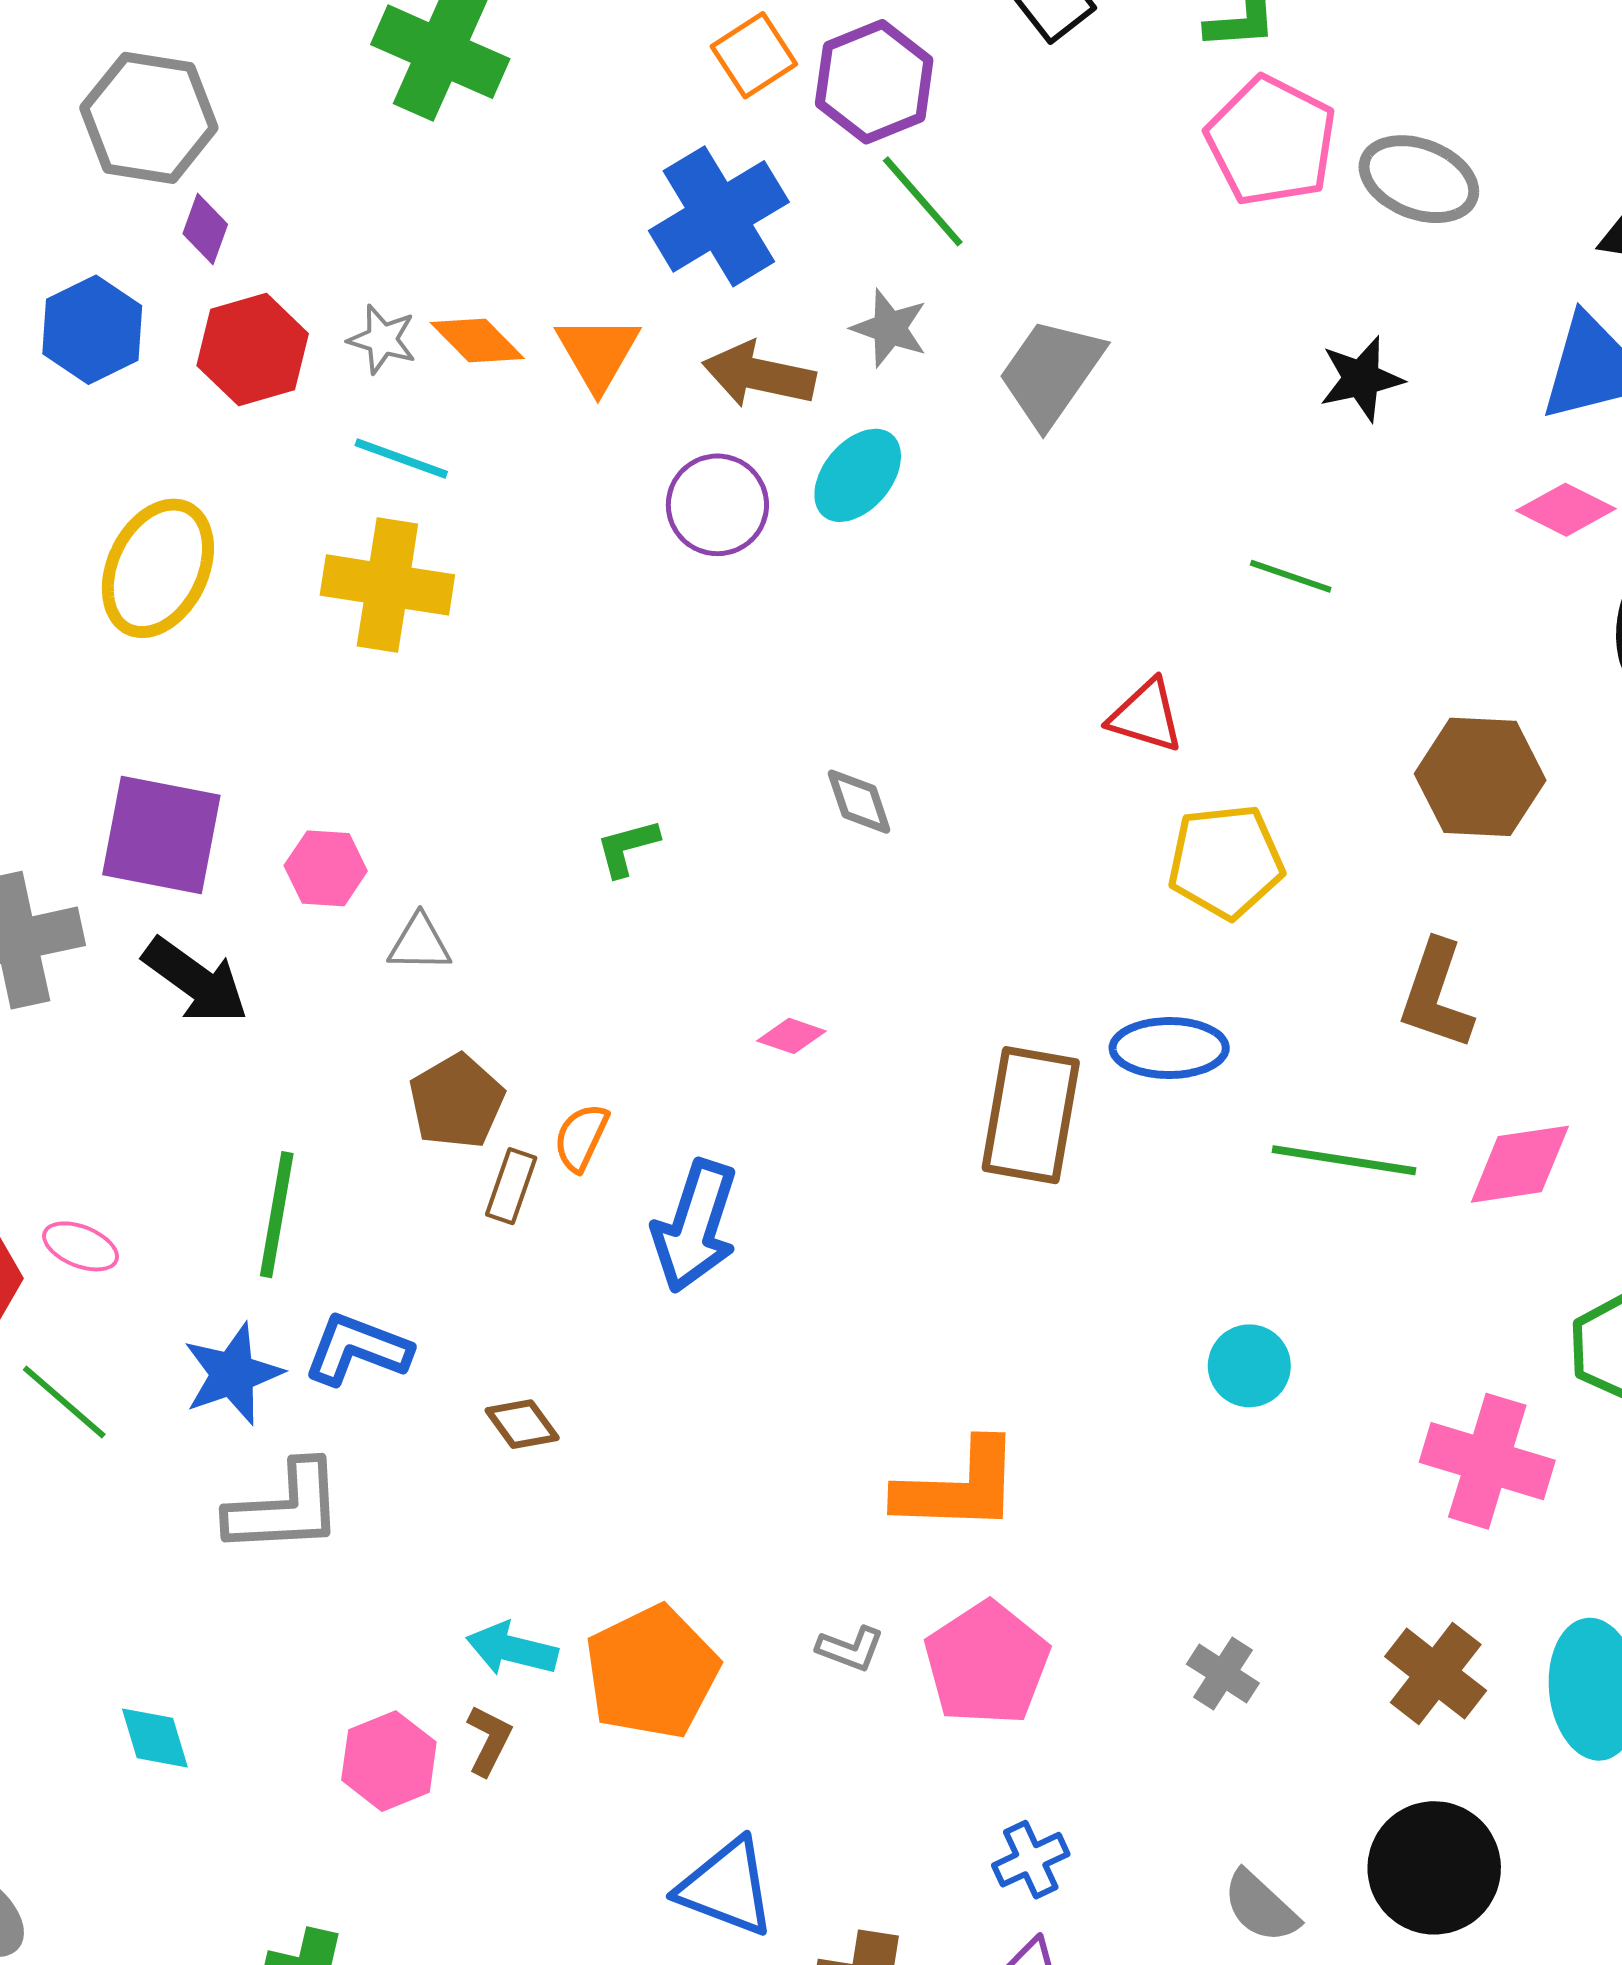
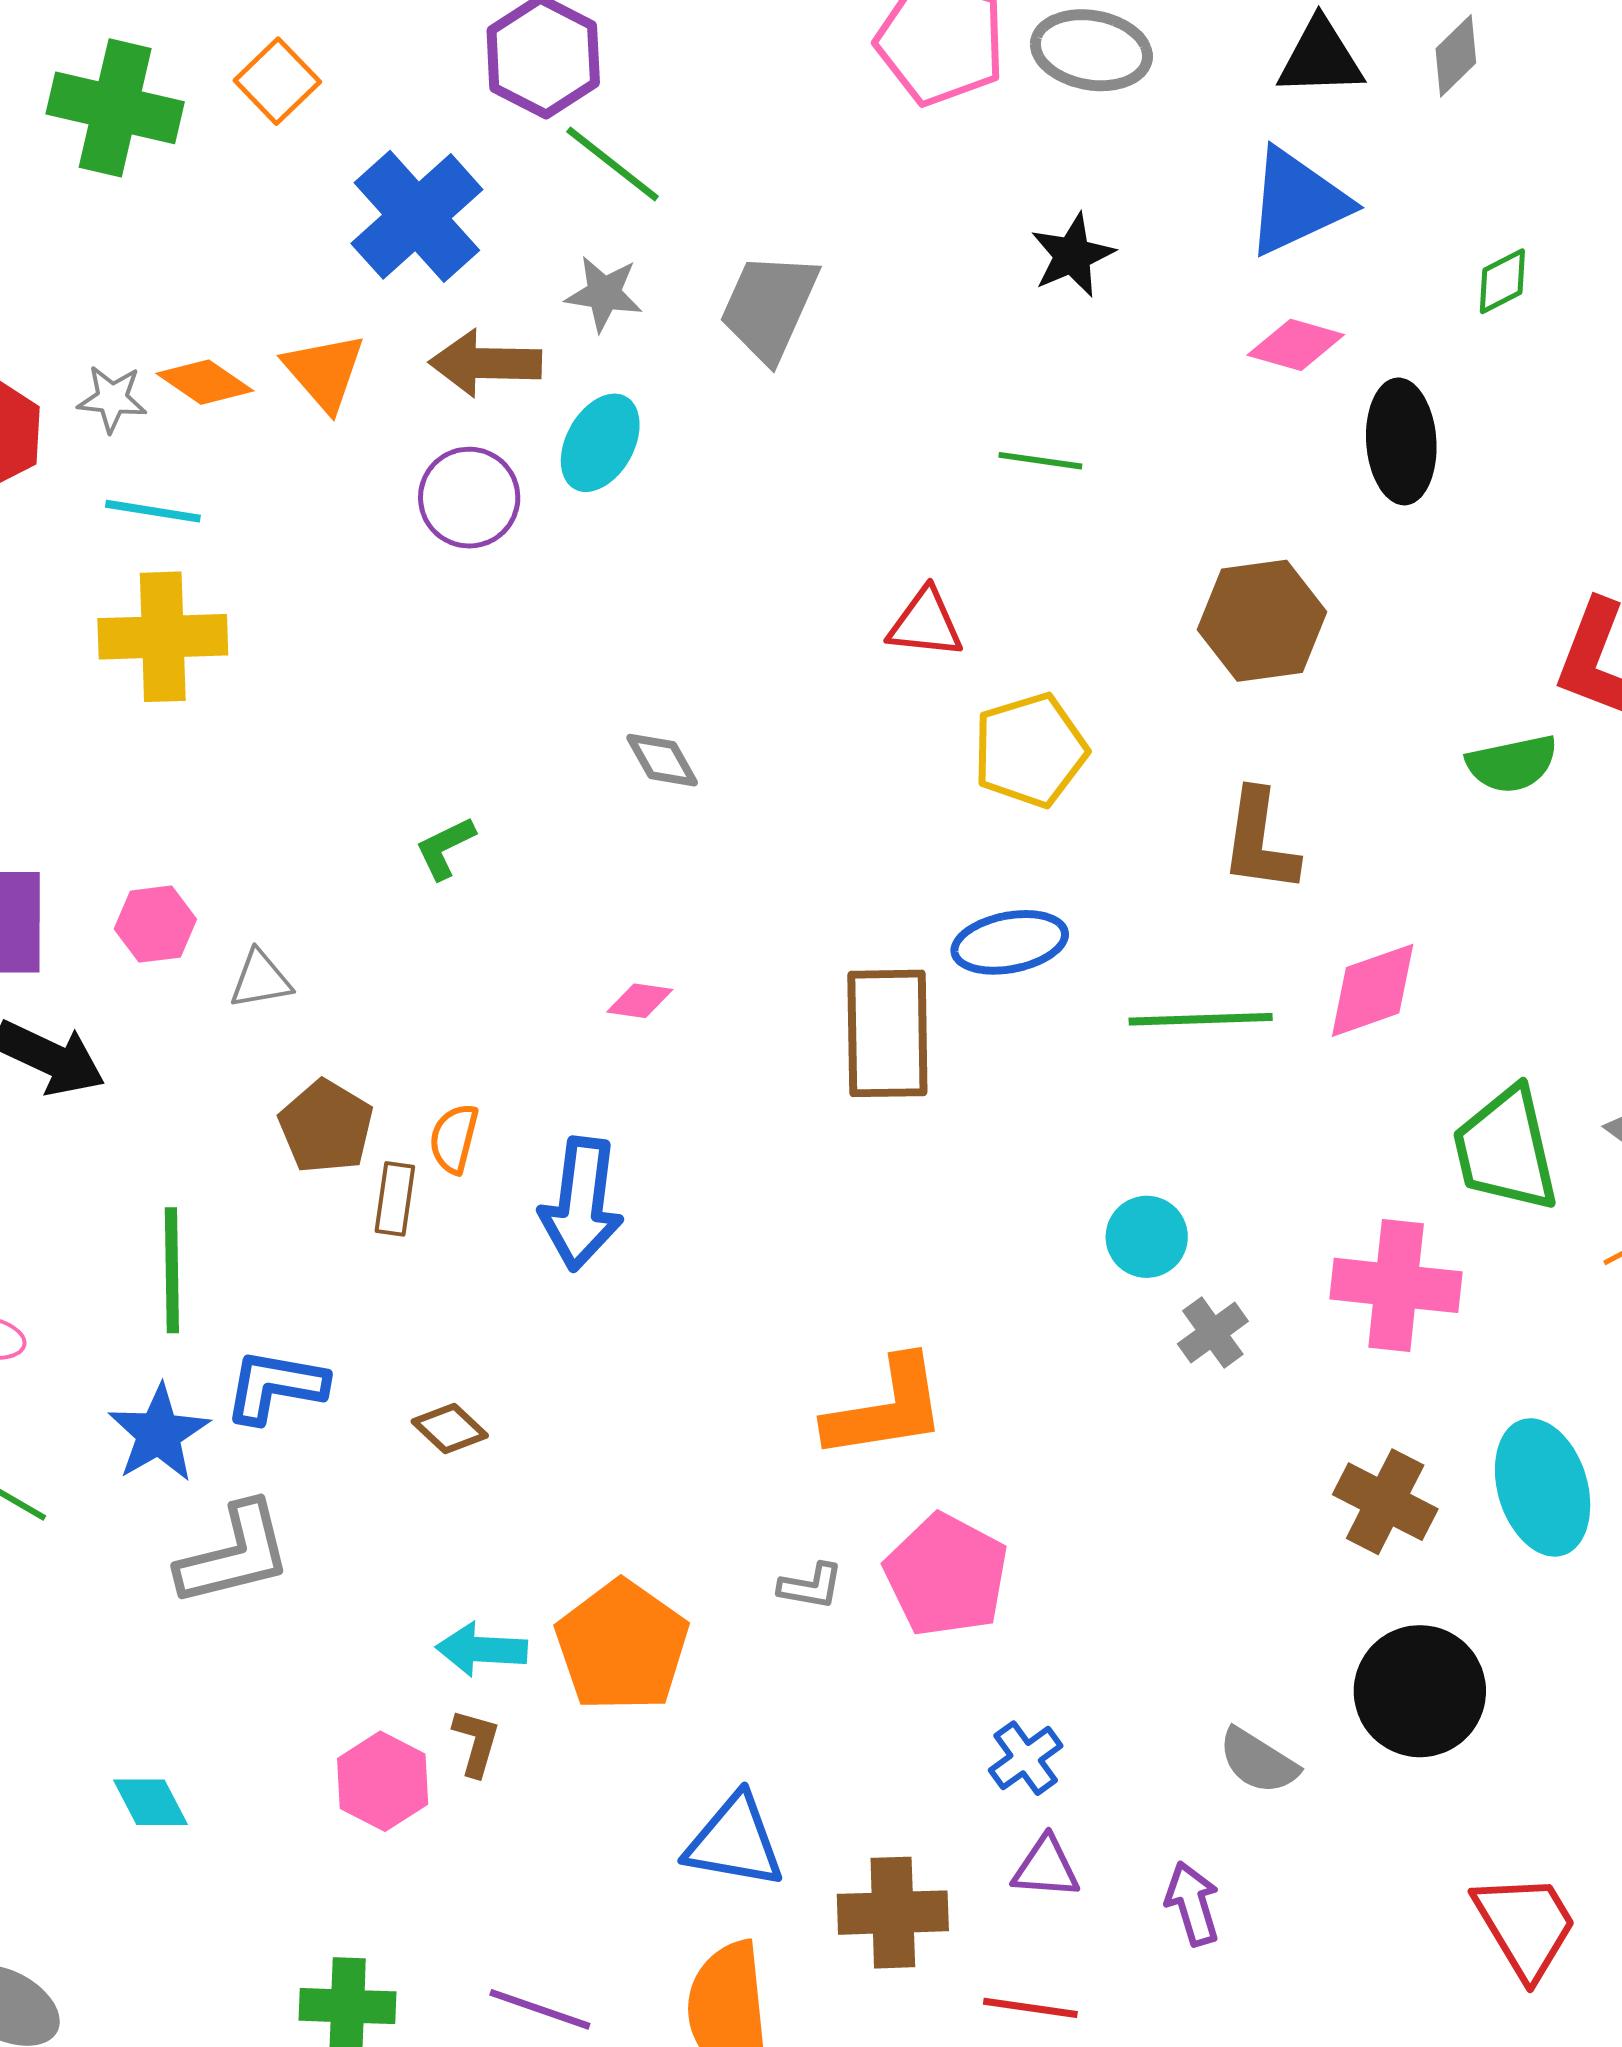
orange square: (754, 55) -> (277, 81), moved
gray cross: (1223, 1674) -> (1213, 1333), moved, turned 32

